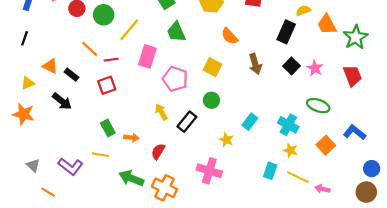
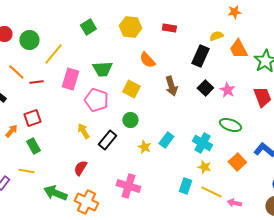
green trapezoid: (176, 32) -> (102, 69), moved, turned -70
red square: (107, 85) -> (32, 118), moved
orange arrow: (131, 138) -> (11, 131), moved, turned -56
yellow star: (226, 140) -> (144, 147), moved

